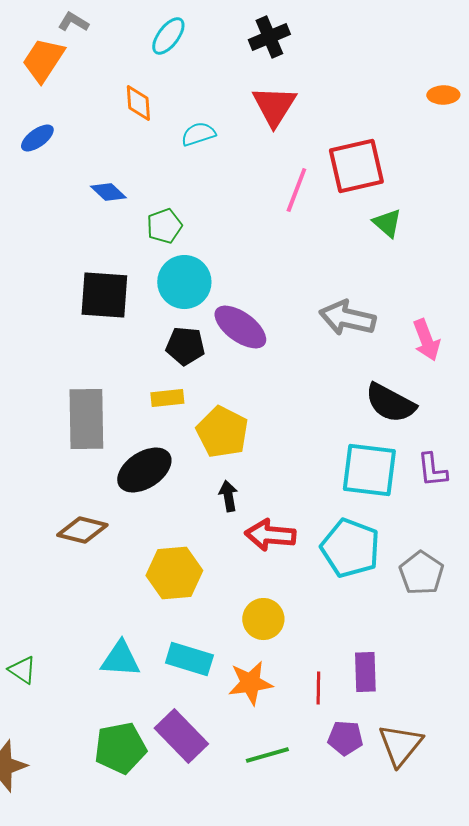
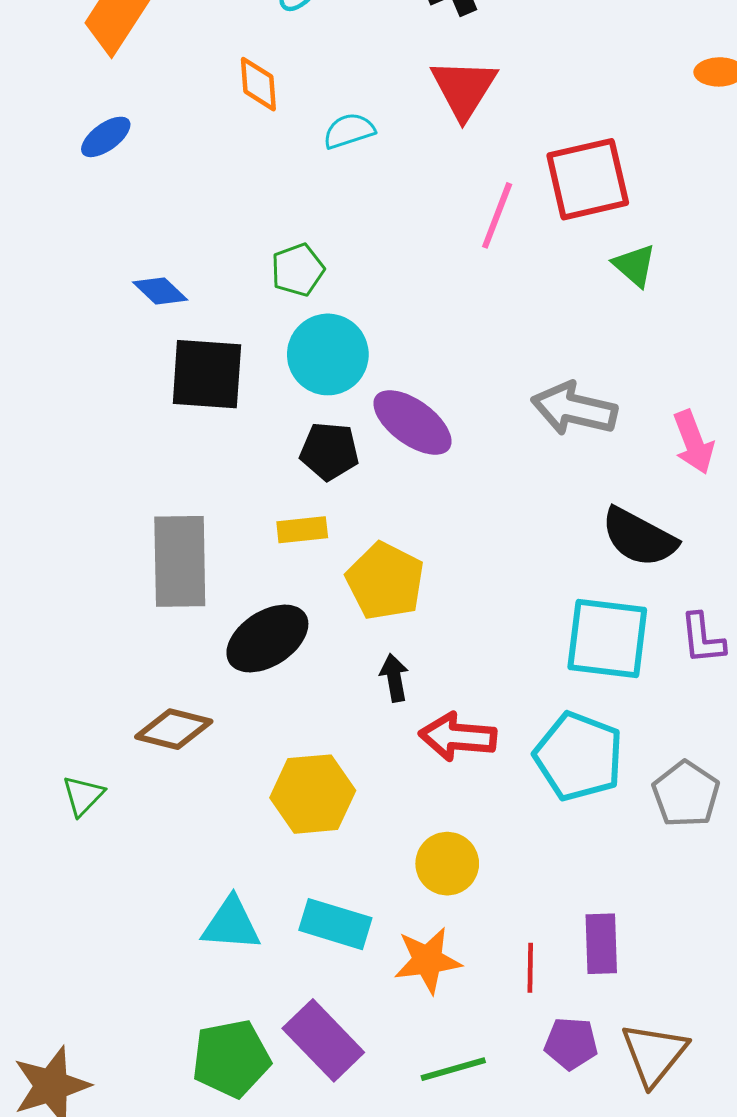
blue diamond: (108, 192) -> (160, 291), moved
green triangle: (22, 670) -> (83, 796), moved, turned 40

